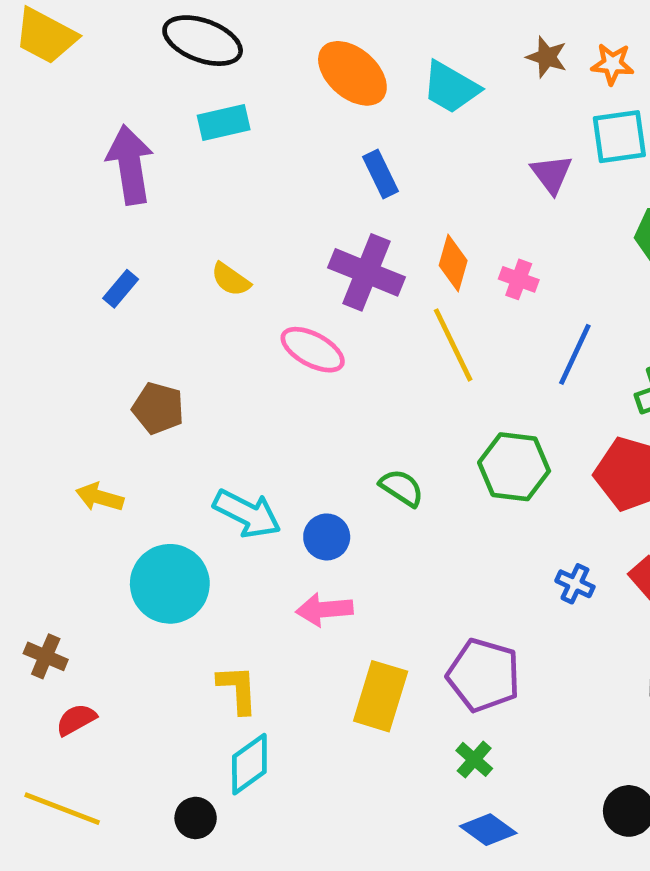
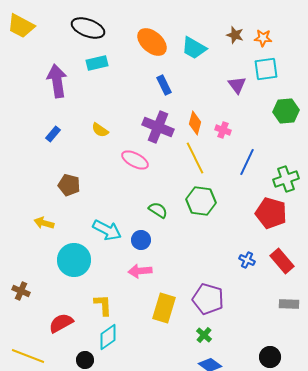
green hexagon: (514, 467) -> (201, 201), moved
green semicircle: (402, 488) -> (158, 210), moved
red semicircle: (76, 720) -> (61, 323), moved, size x1.4

